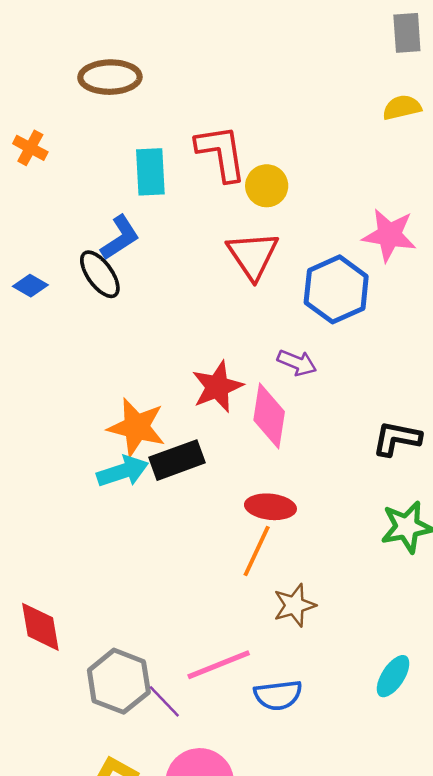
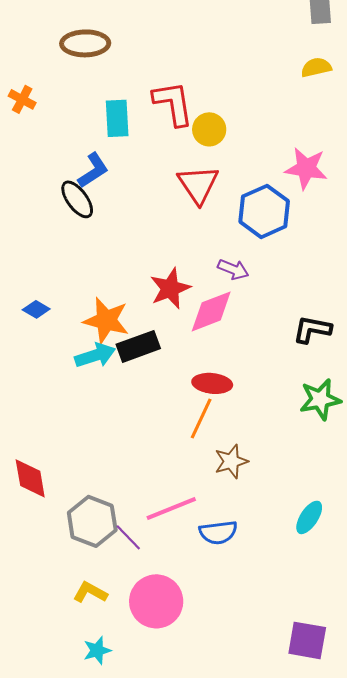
blue diamond: (30, 286) -> (36, 309), moved
pink diamond: (269, 416) -> (211, 311), turned 60

